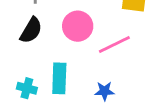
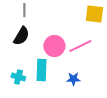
pink circle: (78, 26) -> (54, 46), moved

